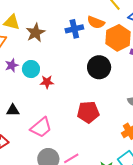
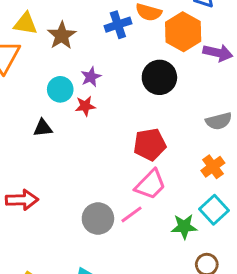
purple star: (12, 65) -> (91, 77), moved
black triangle: (13, 110) -> (43, 128), moved
pink trapezoid: (41, 127) -> (150, 185), moved

